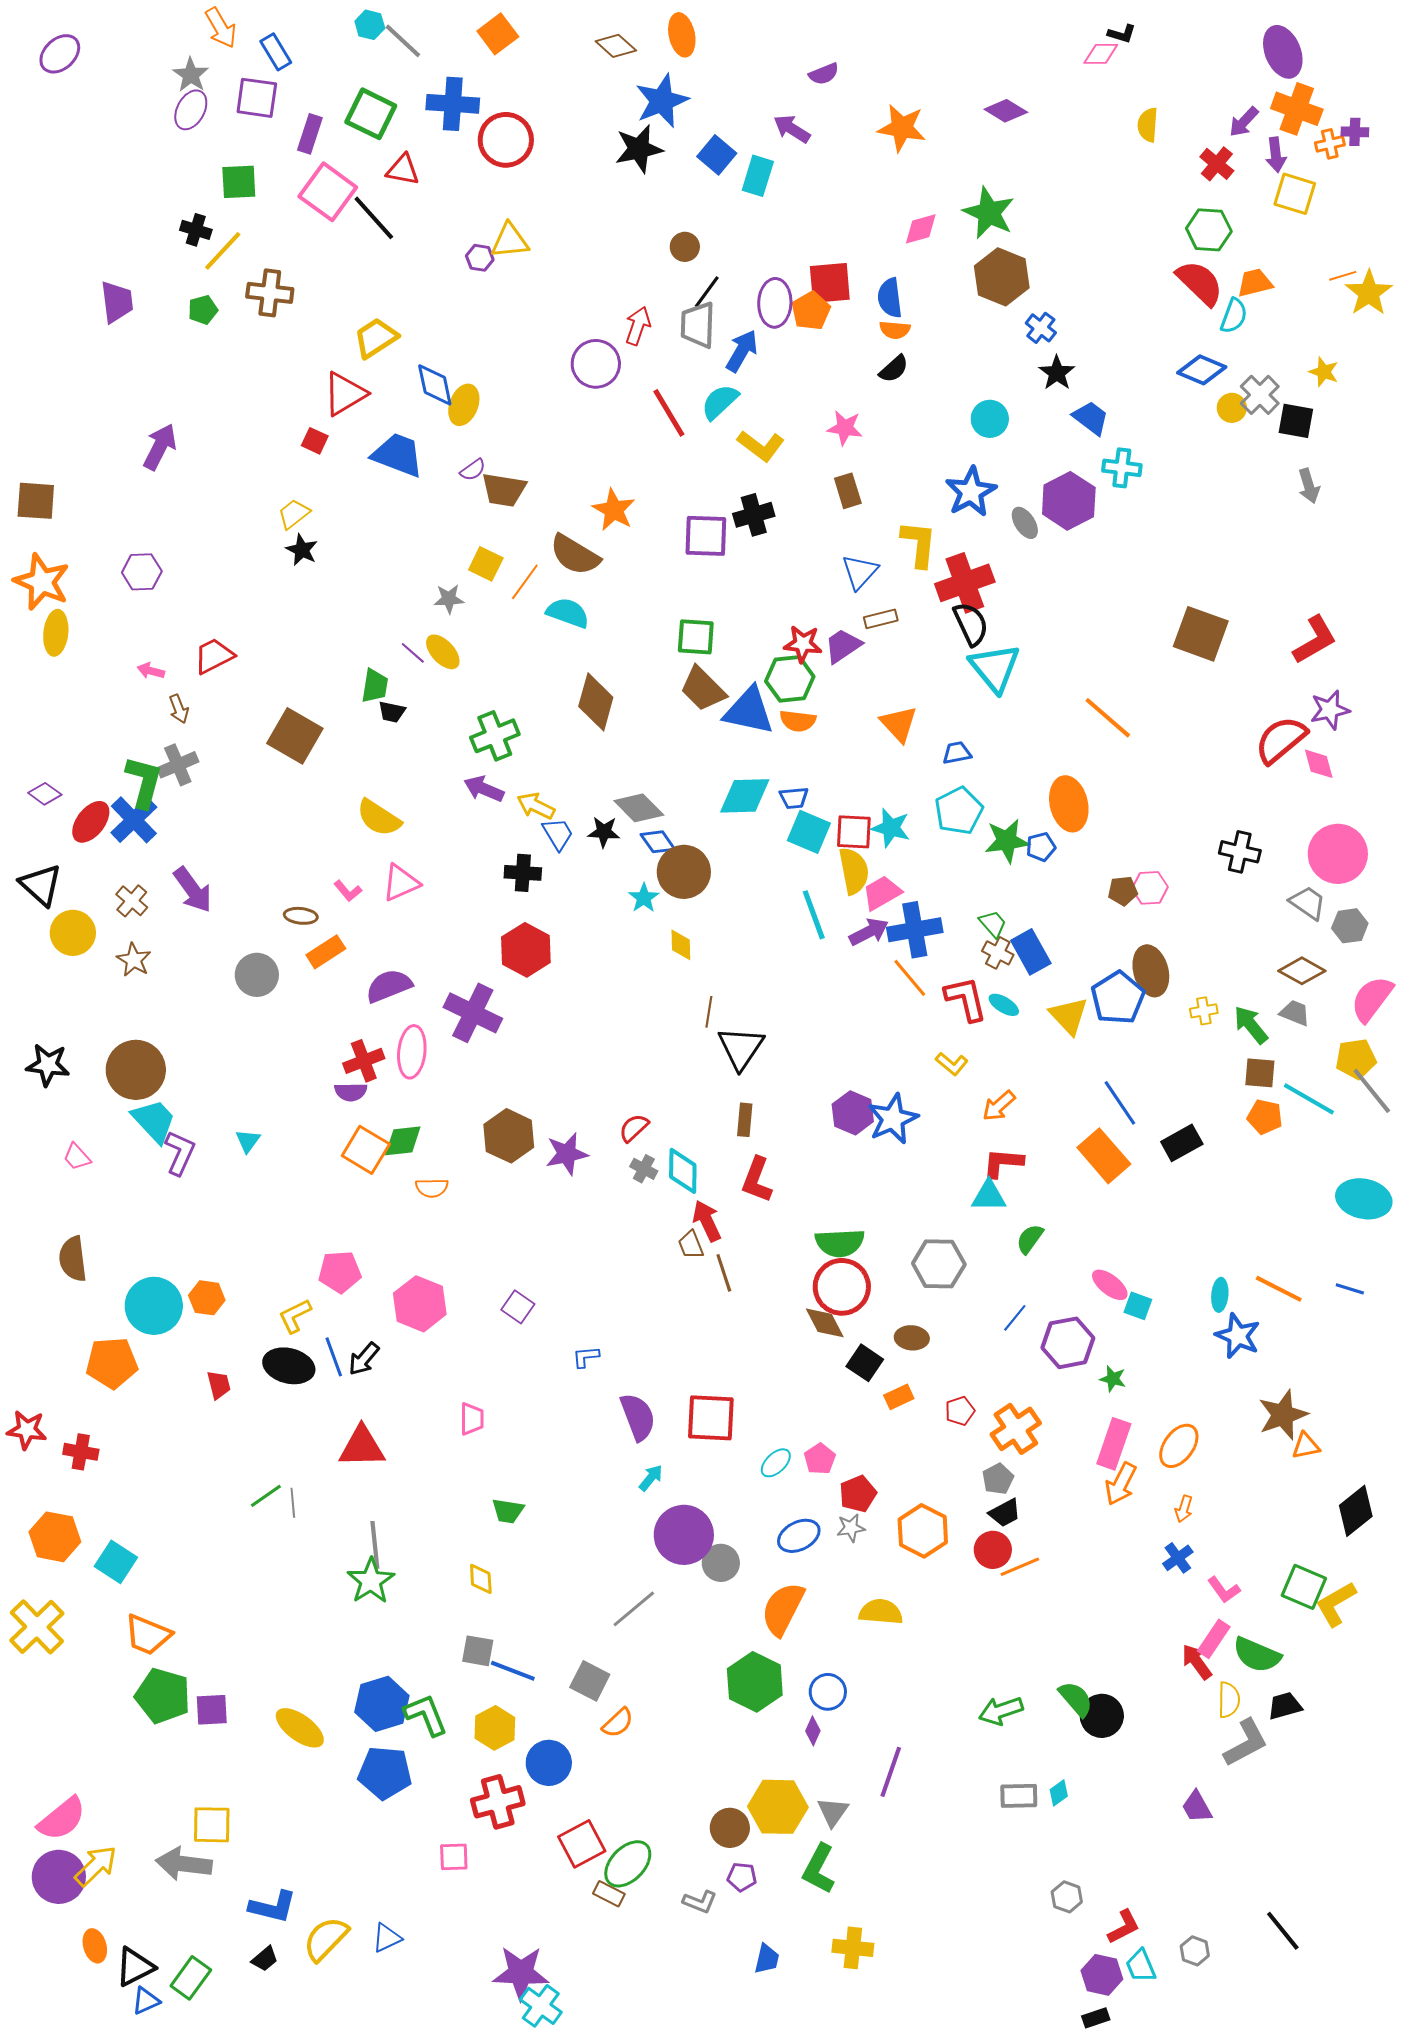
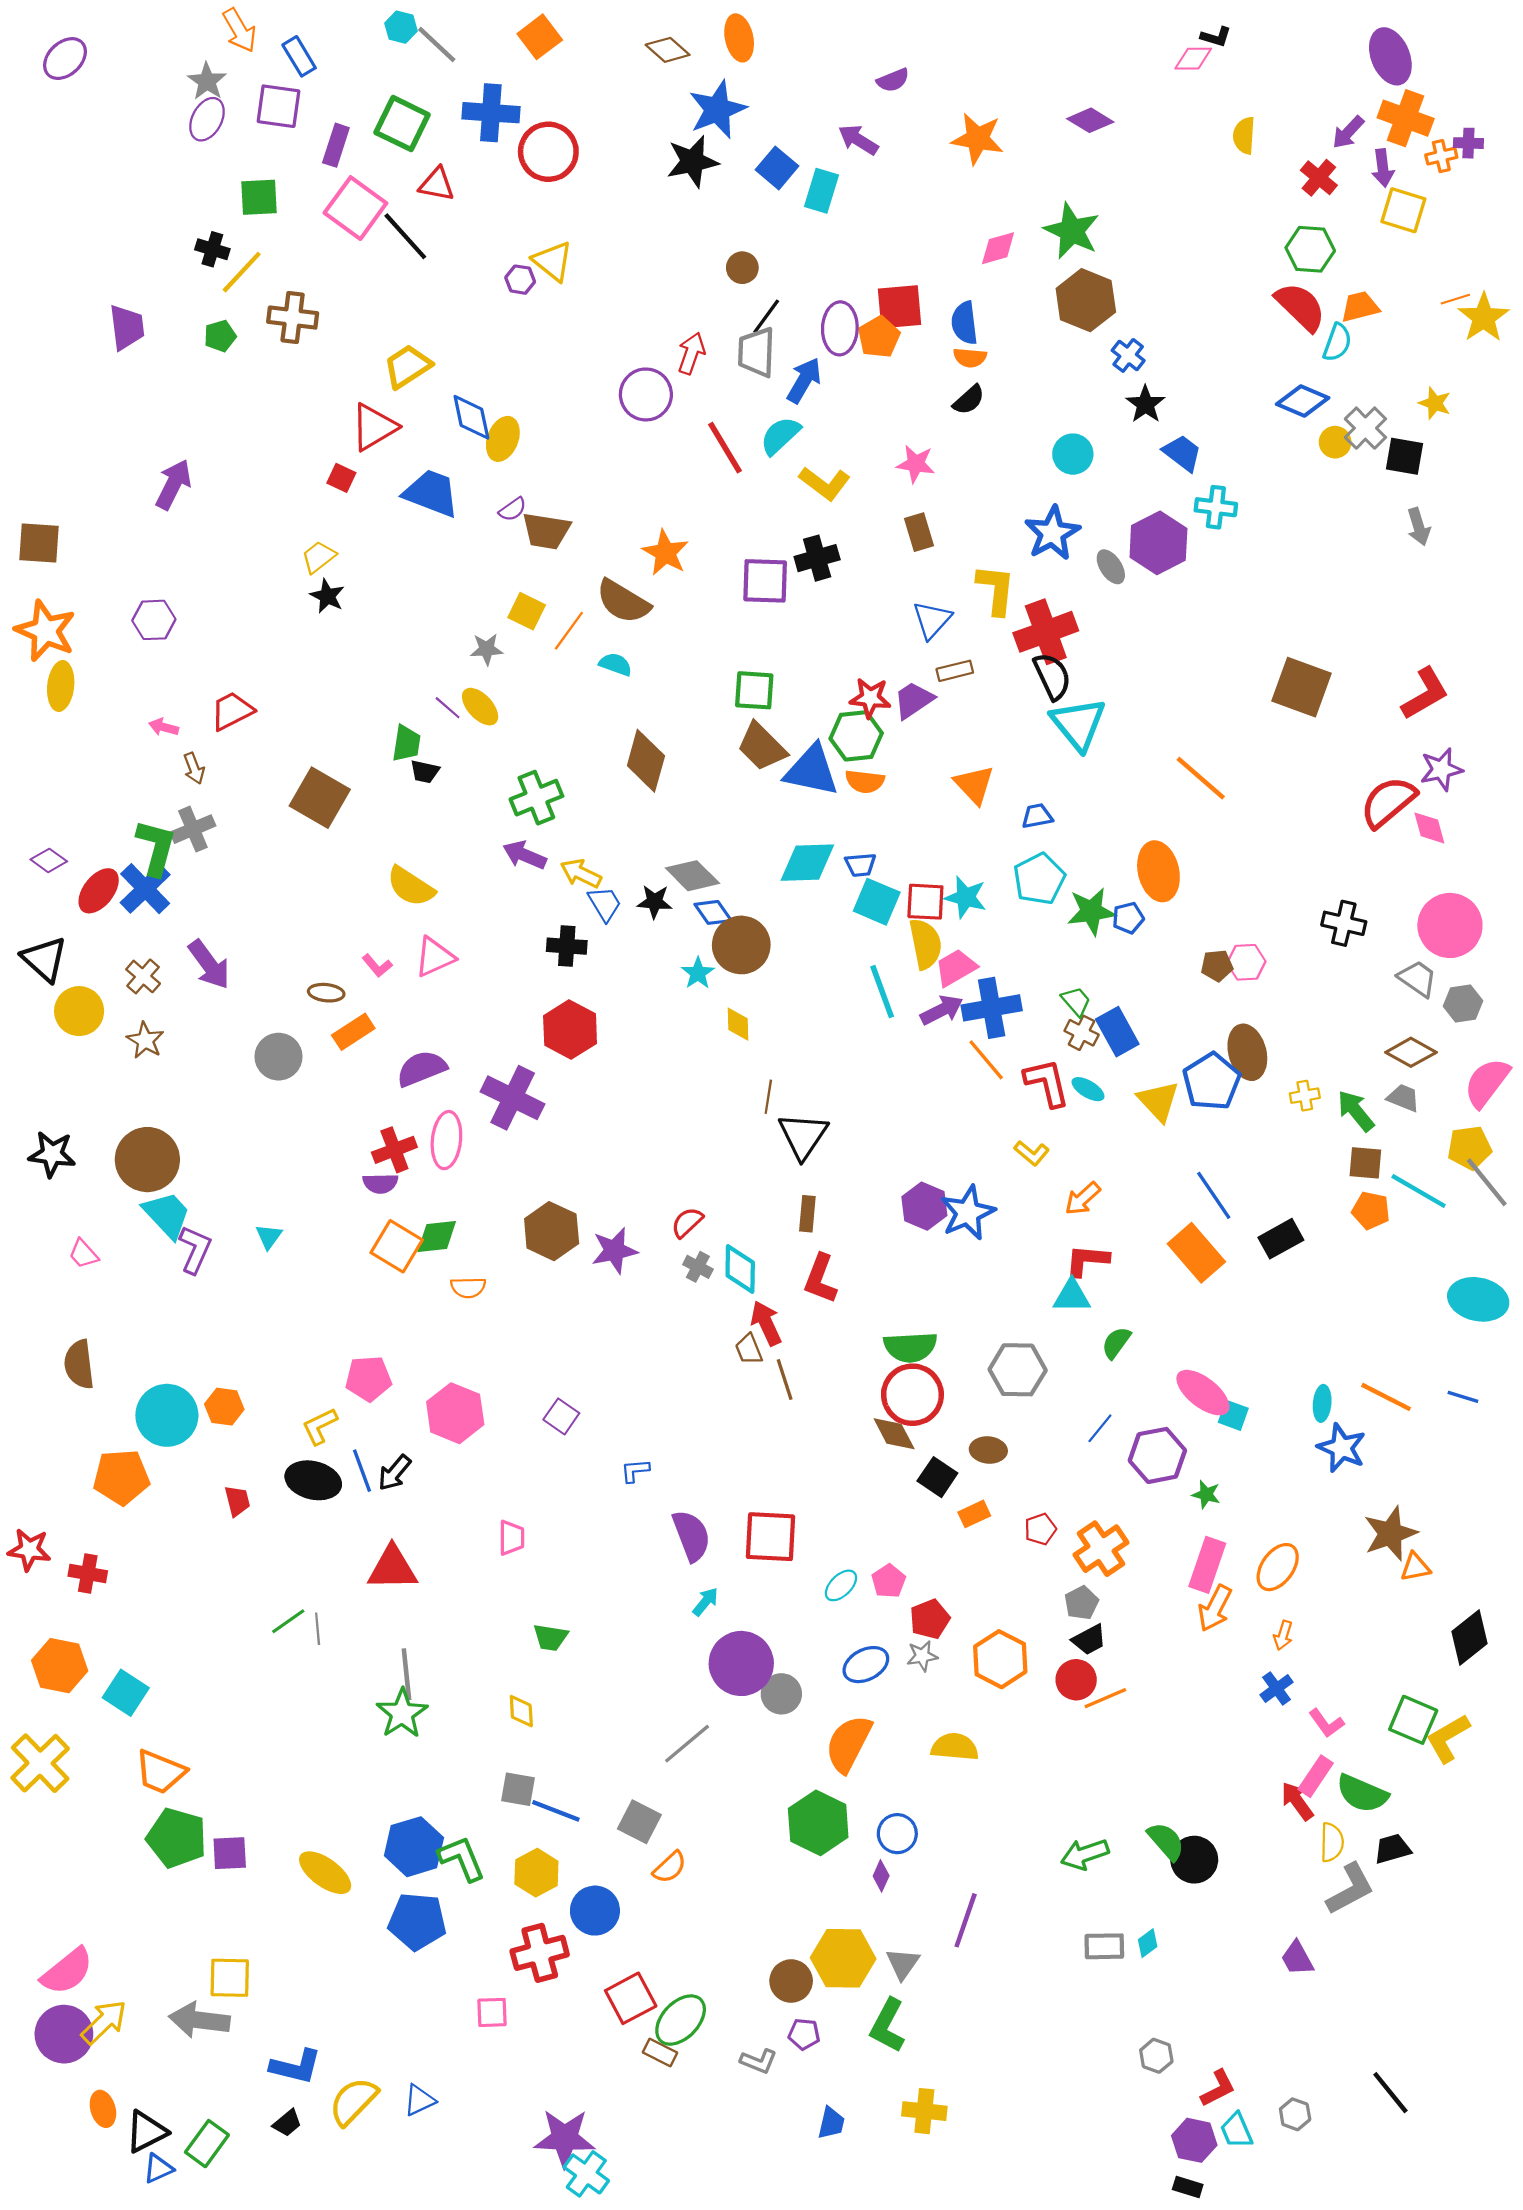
yellow triangle: (510, 241) -> (553, 261), turned 45
cyan semicircle: (568, 613) -> (616, 664), size x0.7
pink ellipse: (1110, 1285) -> (1203, 1393), size x1.4
black rectangle: (1096, 2018) -> (1188, 2187), turned 36

